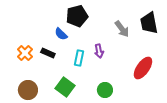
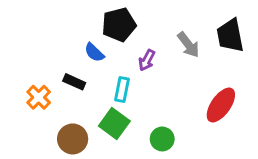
purple arrow: (99, 51) -> (147, 60), moved, turned 40
orange cross: (25, 53) -> (39, 97), moved
green square: (65, 87) -> (114, 124), moved
brown circle: (28, 90) -> (73, 139), moved

